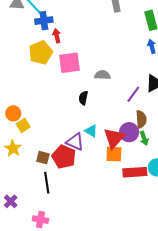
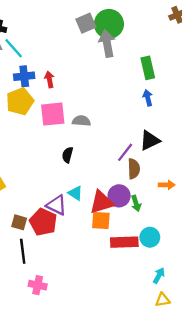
blue cross: (44, 21) -> (24, 76), moved
red arrow: (57, 36) -> (49, 79), moved
gray semicircle: (102, 75) -> (81, 121), moved
brown semicircle: (141, 119) -> (134, 169), moved
red triangle: (114, 138) -> (102, 202), turned 30
pink cross: (40, 220) -> (38, 285), moved

